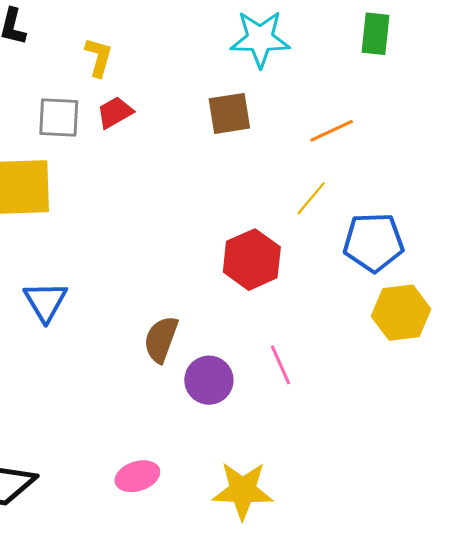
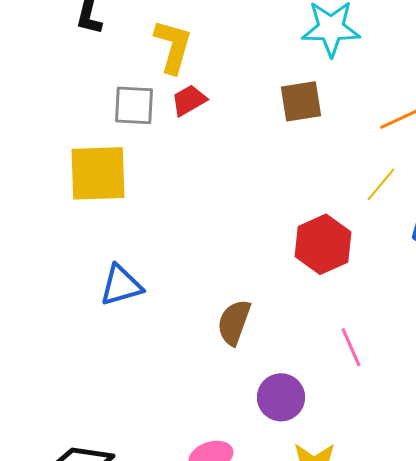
yellow L-shape: (99, 57) -> (173, 46), size x1.4
blue triangle: (45, 301) -> (121, 285), turned 45
purple circle: (209, 380) -> (281, 397), moved

